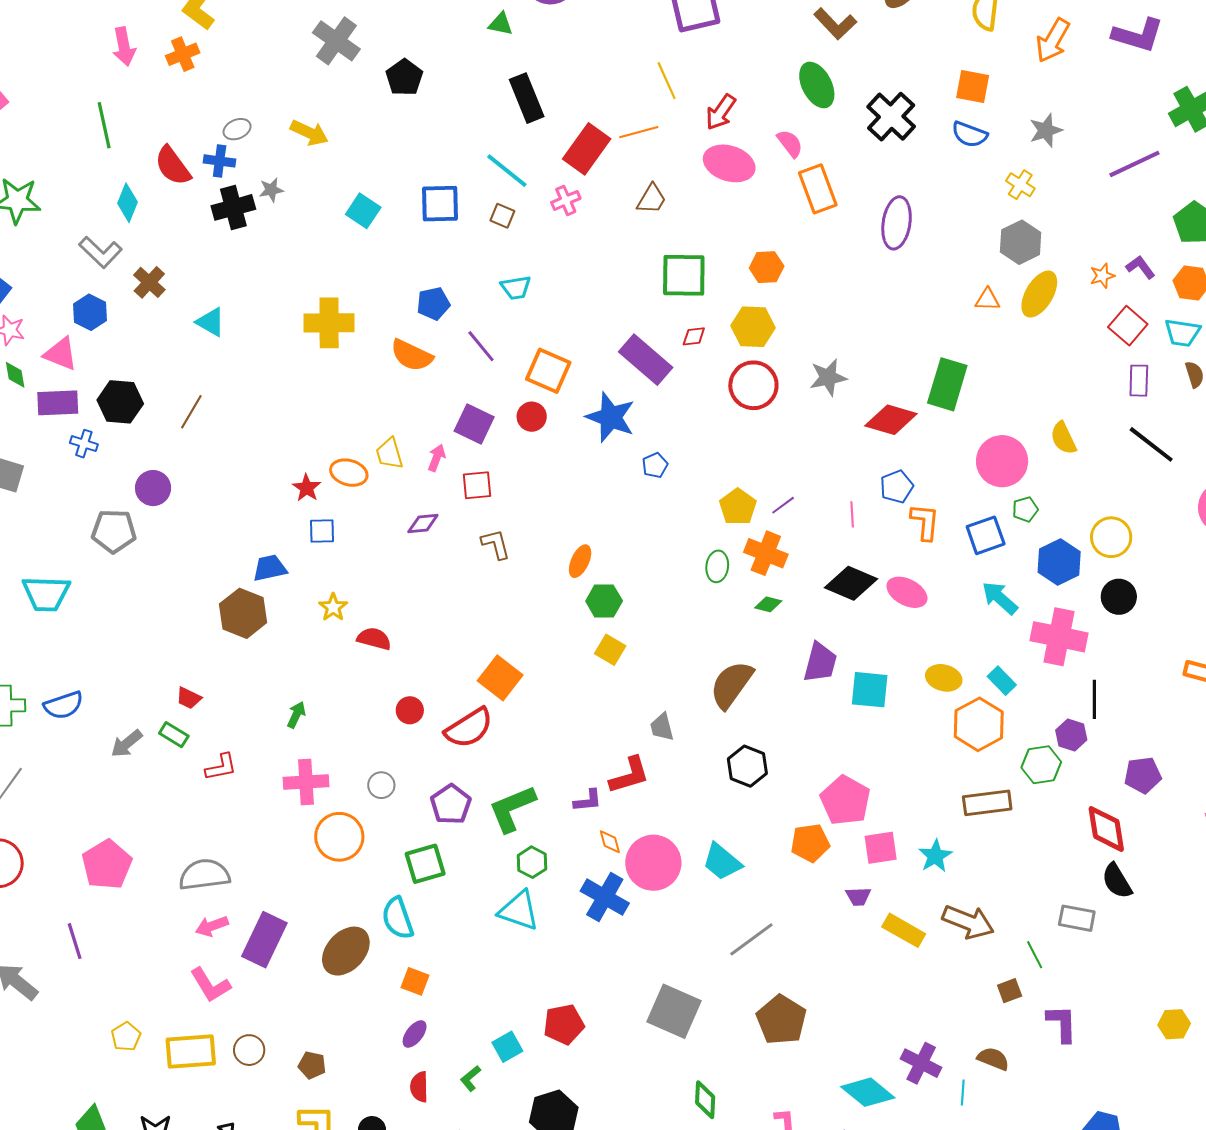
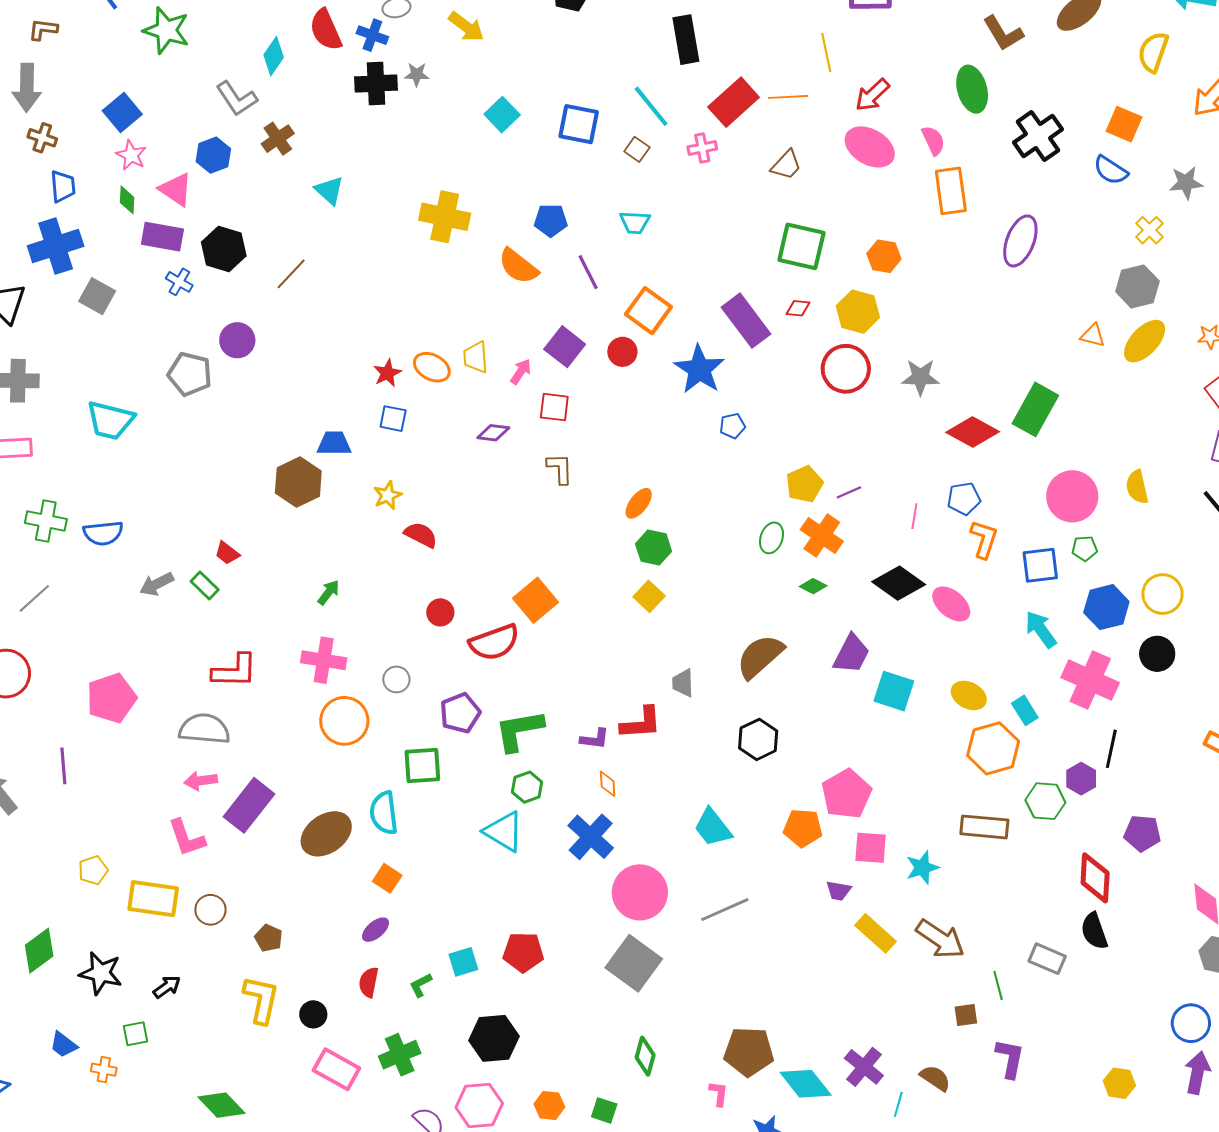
red L-shape: (221, 767) -> (235, 671), moved, size x1.4
pink circle: (653, 863) -> (640, 892), moved
brown pentagon: (781, 1020) -> (749, 1052), moved, turned 30

